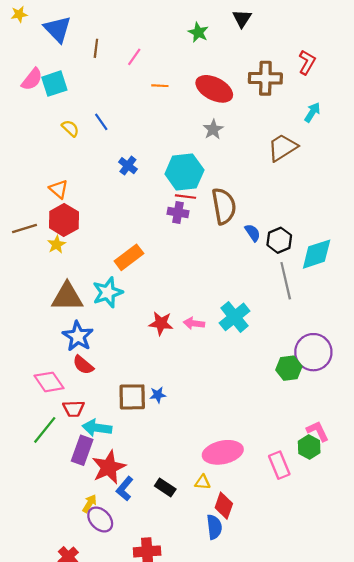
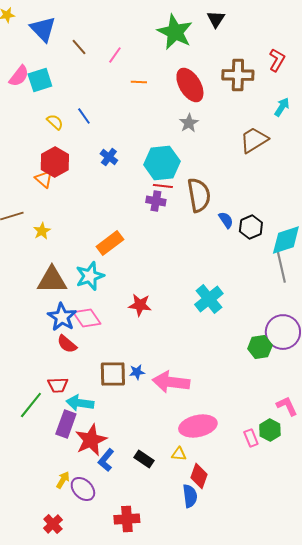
green star: (198, 32) -> (175, 32), size x1.8
brown line: (96, 48) -> (79, 47), turned -48
red ellipse: (214, 89) -> (190, 85), turned 32
red hexagon: (64, 220) -> (55, 162), moved
gray line: (286, 281) -> (281, 265), moved
pink arrow: (194, 323) -> (171, 382), moved, size x1.8
pink diamond: (49, 382) -> (87, 318), moved
green hexagon: (309, 447) -> (270, 430), moved
pink rectangle: (279, 465) -> (251, 438), size x0.7
yellow arrow: (90, 503) -> (63, 480), moved

